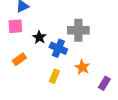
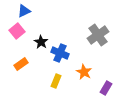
pink square: (15, 26) -> (17, 31), turned -35
gray cross: (78, 30) -> (98, 35), moved, turned -35

